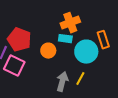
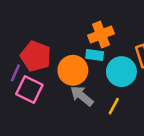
orange circle: (48, 51) -> (73, 70), size x1.5
gray arrow: (62, 82) -> (82, 96), moved, turned -66

